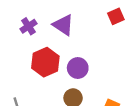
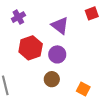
purple triangle: (63, 25) -> (60, 26), moved

